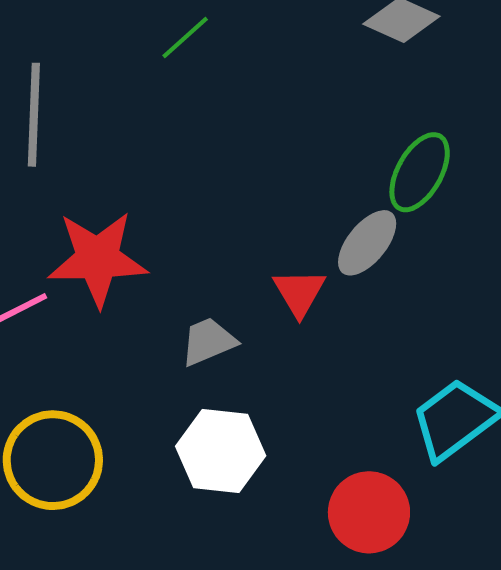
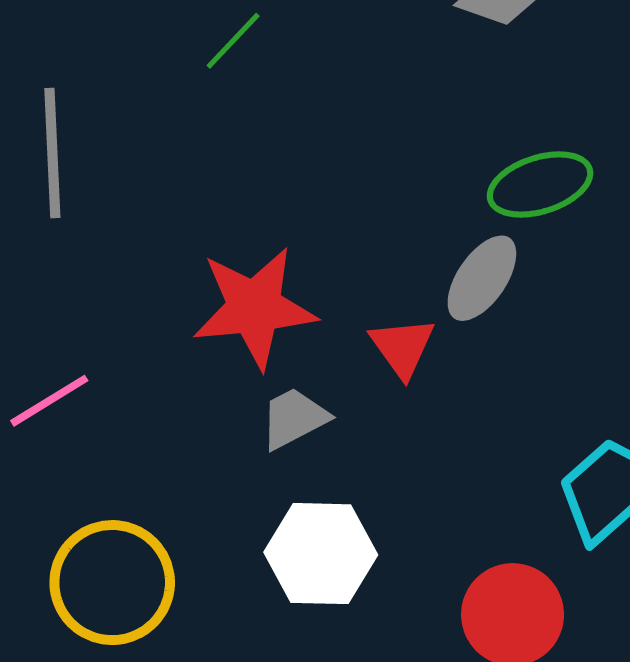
green ellipse: (420, 172) -> (540, 185), turned 48
red star: (98, 259) -> (254, 308), moved

